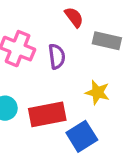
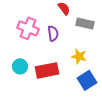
blue square: (82, 136) -> (87, 80), moved

